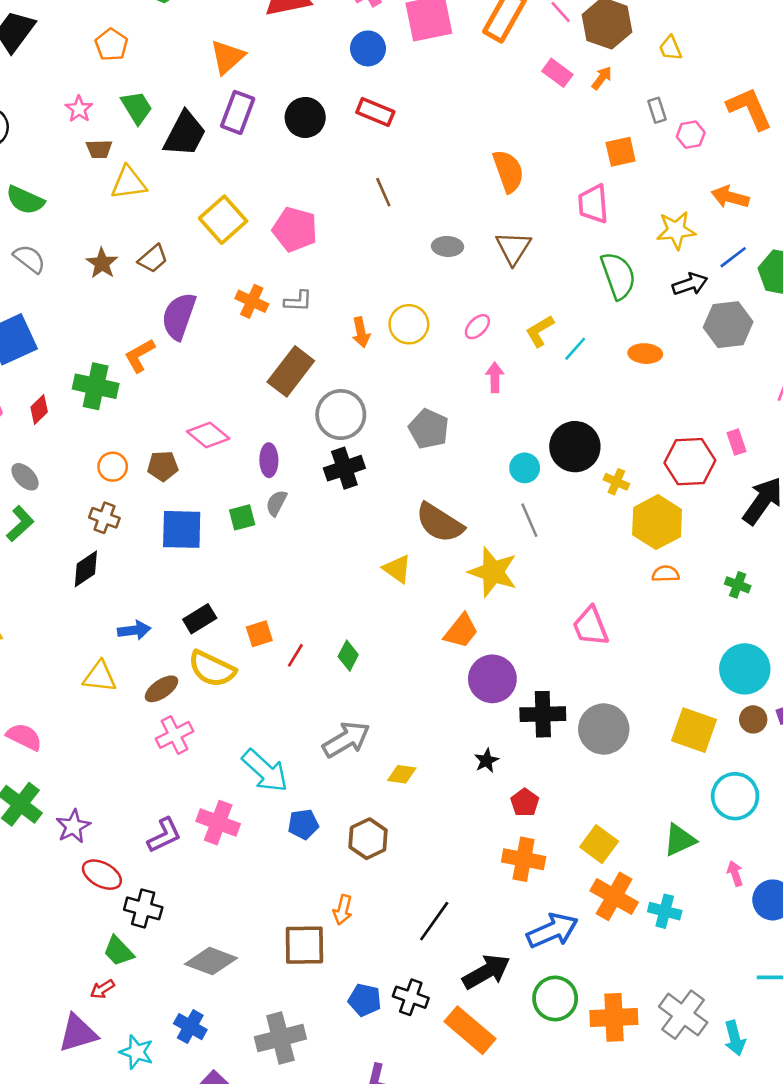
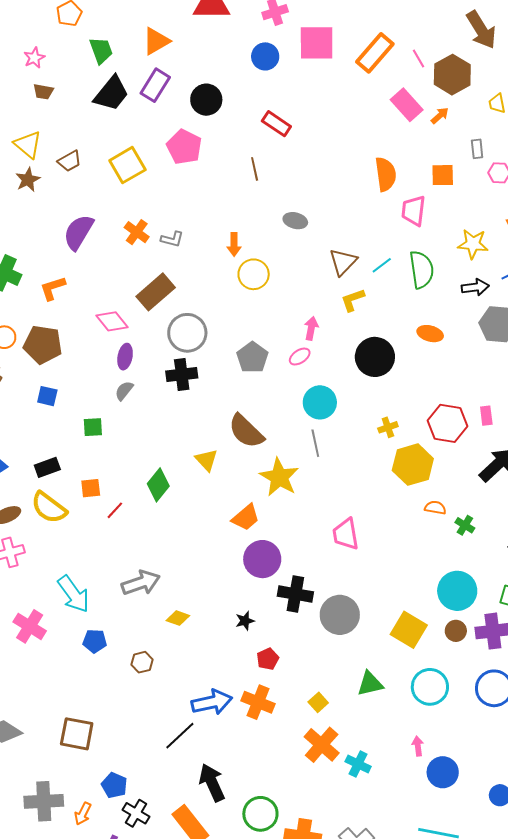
pink rectangle: (557, 73) -> (407, 105), size x1.4
green trapezoid: (137, 107) -> (101, 50), moved
red rectangle: (375, 112) -> (276, 124), moved
orange semicircle: (508, 171) -> (386, 174), moved
yellow triangle: (129, 183) -> (28, 145), moved, turned 36
pink pentagon: (295, 229) -> (184, 147), moved
brown triangle: (513, 248) -> (343, 262), moved
brown trapezoid: (153, 259) -> (70, 161), moved
pink ellipse: (477, 327) -> (300, 357), moved
orange arrow: (361, 332) -> (234, 244), moved
cyan line: (575, 349) -> (382, 265), moved
orange L-shape: (140, 355) -> (53, 288), moved
pink diamond: (208, 435) -> (112, 321), moved
black circle: (575, 447) -> (375, 357), moved
brown pentagon: (163, 466) -> (43, 345), size x1.6
cyan circle: (525, 468) -> (320, 402), size x1.4
yellow cross: (616, 482) -> (388, 427), turned 36
green square: (242, 517) -> (93, 427), moved
blue square: (182, 529) -> (47, 396), size x0.6
orange semicircle: (666, 574) -> (435, 508), moved
green diamond: (348, 656) -> (158, 485), moved, size x1.4
brown hexagon: (368, 839) -> (142, 662), size x0.7
green triangle: (680, 840) -> (370, 684), moved
yellow square: (599, 844) -> (318, 702), size x0.7
orange arrow: (343, 910) -> (83, 814), moved
blue arrow: (552, 931) -> (212, 702), moved
black arrow: (486, 972) -> (212, 783), turned -96
black cross: (411, 997) -> (136, 813), moved

